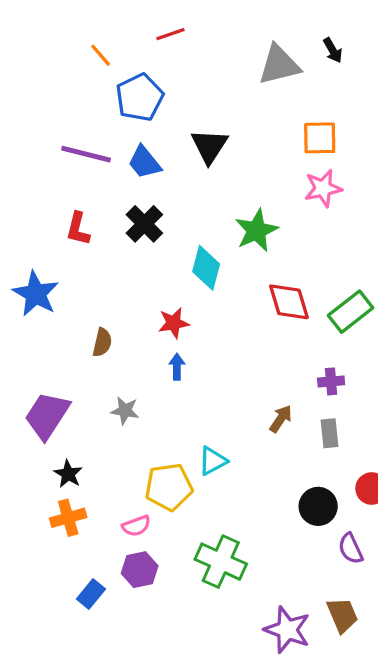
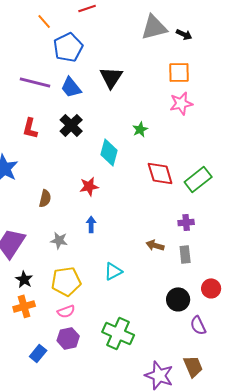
black arrow: (333, 50) -> (184, 34), moved, turned -35
green star: (256, 230) -> (140, 129), size x0.6
blue arrow: (177, 367) -> (91, 224), moved
brown arrow: (281, 419) -> (155, 245), turned -108
yellow pentagon: (169, 487) -> (66, 281), moved

